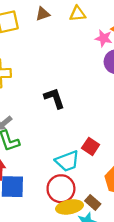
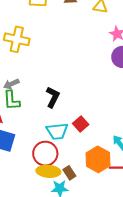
black L-shape: (54, 98) -> (53, 97), moved, turned 30

